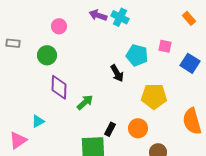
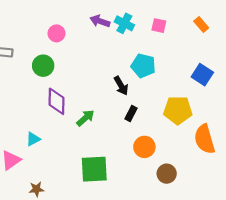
pink square: (165, 46) -> (159, 26), moved
yellow pentagon: (154, 96) -> (178, 110), moved
black rectangle: (110, 129) -> (131, 114), moved

